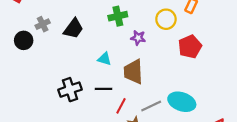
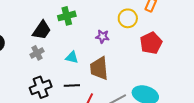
green cross: (118, 16) -> (67, 16), moved
gray cross: (43, 24) -> (37, 53), moved

